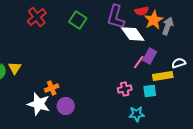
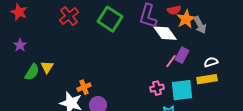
green square: (78, 20) -> (110, 19), size x1.4
gray arrow: (168, 26) -> (200, 25), turned 132
yellow rectangle: (163, 76) -> (207, 79), moved
cyan square: (150, 91) -> (182, 90), size x1.6

